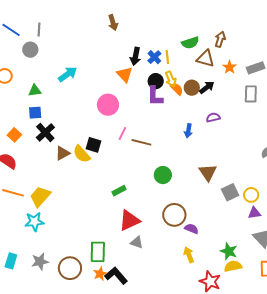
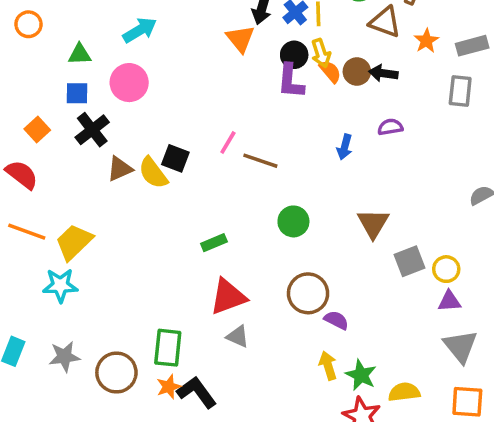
black arrow: (207, 87) -> (383, 73), turned -140
pink circle: (108, 105) -> (129, 83), moved
green star: (229, 251) -> (361, 375), moved

